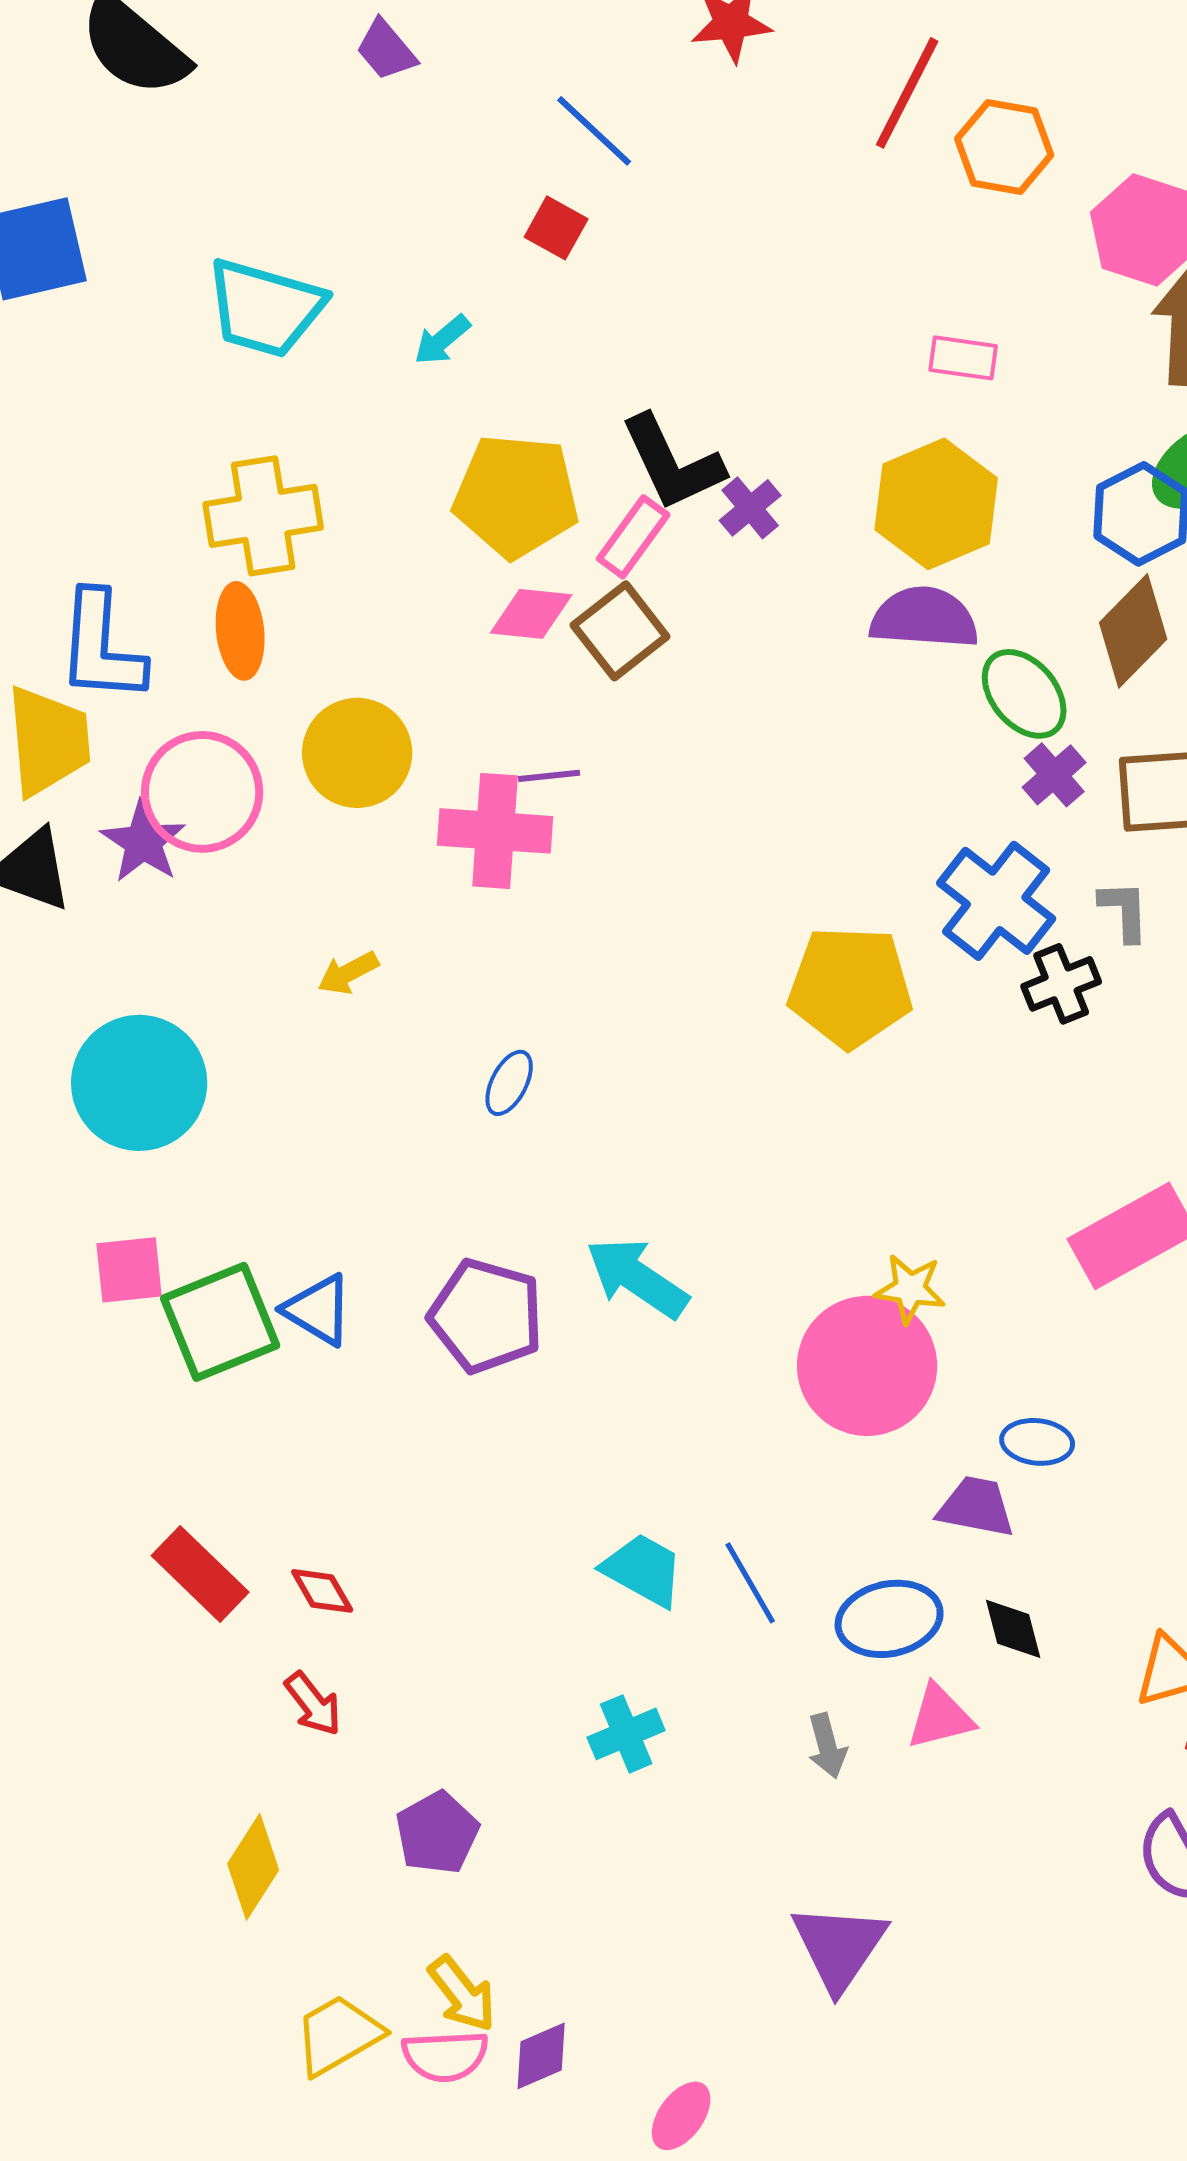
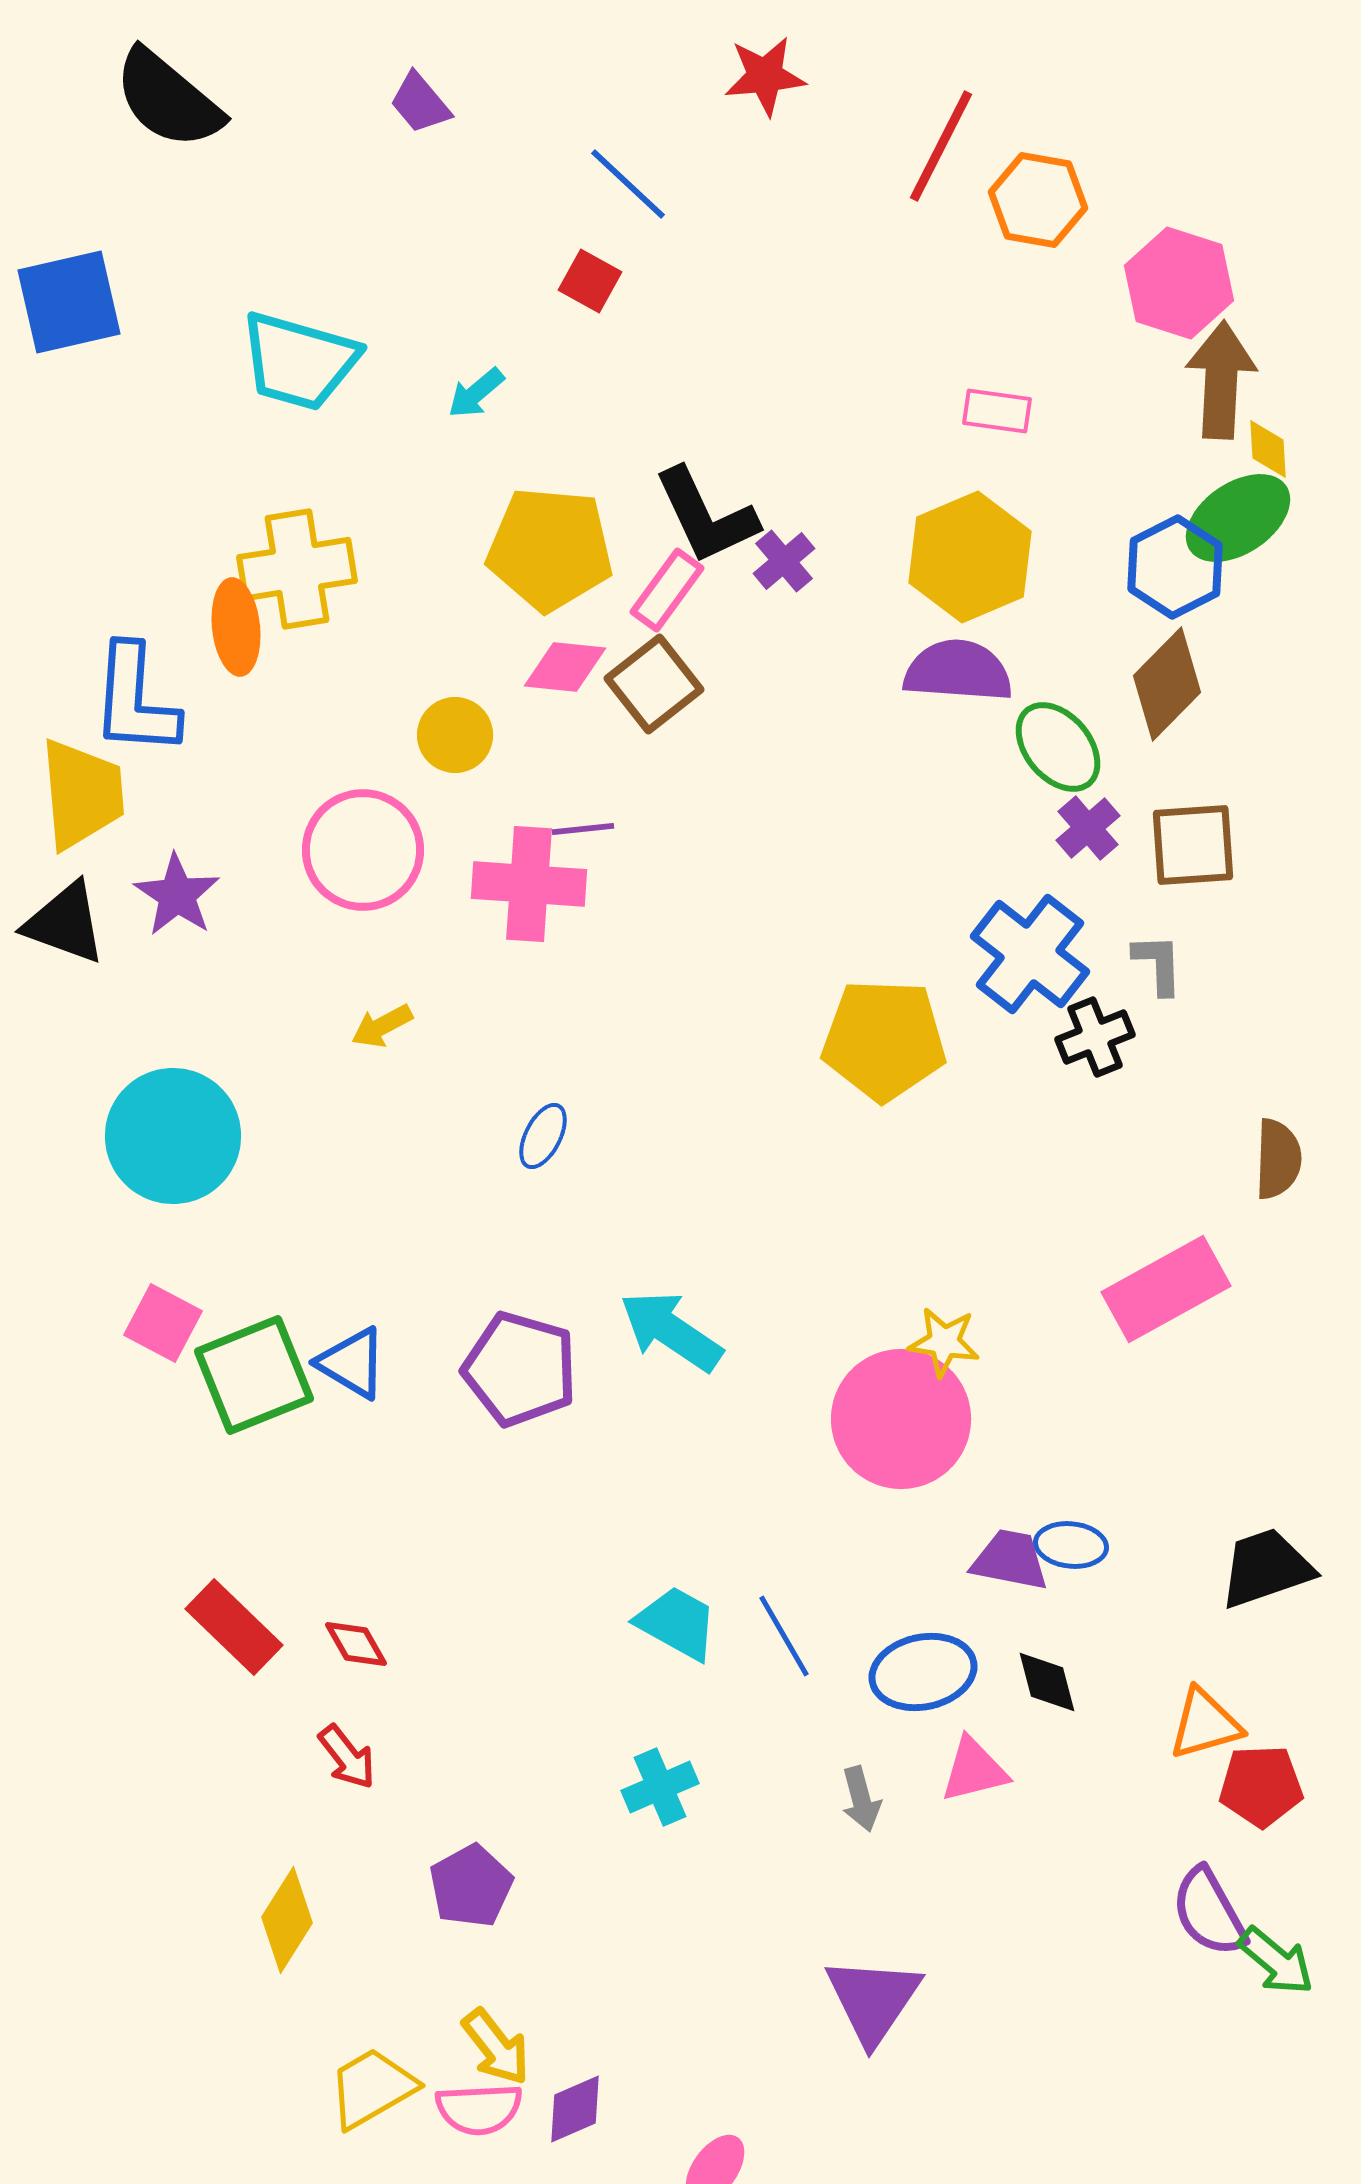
orange ellipse: (240, 631) -> (236, 627), moved
yellow circle: (357, 753) -> (455, 735), moved, size x0.7
pink circle: (202, 792) -> (363, 850), moved
pink square: (129, 1270) -> (163, 1323), turned 34
blue ellipse: (1037, 1442) -> (1071, 1545), moved

